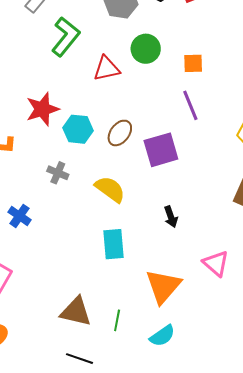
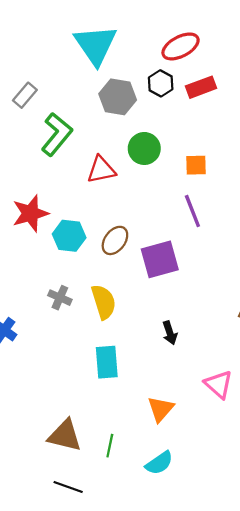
gray cross: (58, 173) -> (60, 298), moved
yellow semicircle: (110, 189) -> (104, 302), turned 36
orange triangle: (163, 286) -> (161, 409), size x0.7

